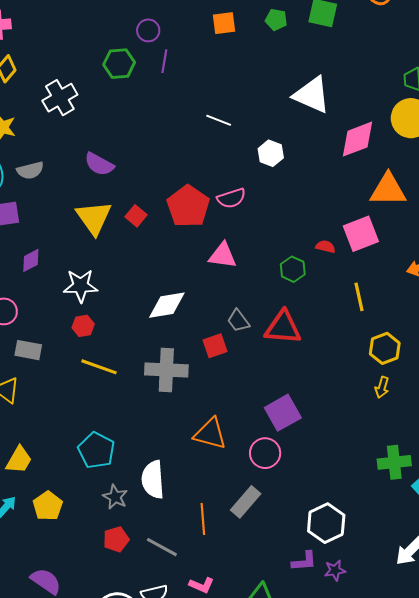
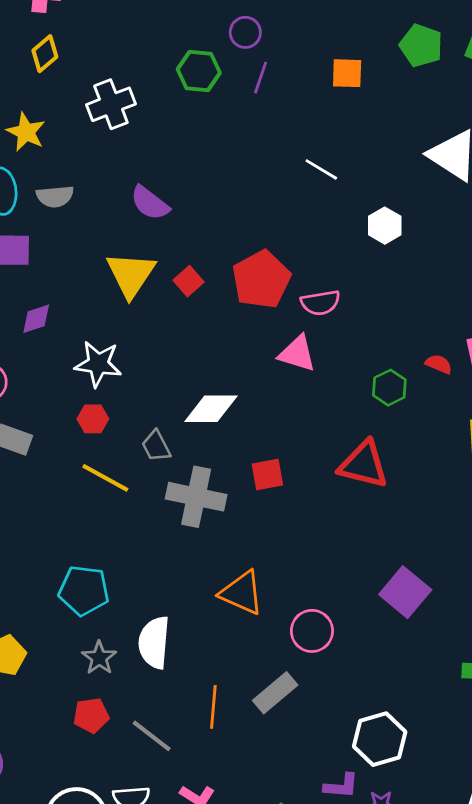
green pentagon: (276, 20) -> (421, 46), size x1.4
orange square: (224, 23) -> (347, 73), moved
pink semicircle: (231, 198) -> (320, 303), moved
gray trapezoid: (238, 321) -> (156, 446), moved
purple square: (283, 413) -> (405, 592), moved, turned -30
cyan pentagon: (96, 450) -> (84, 591), turned -30

